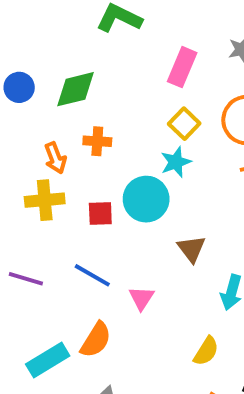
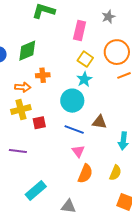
orange arrow: (55, 158) -> (23, 87), turned -56
red square: (100, 214) -> (39, 123), moved
brown triangle: (191, 249) -> (99, 122), turned -35
blue line: (92, 275) -> (74, 129), moved
orange semicircle: (96, 340) -> (85, 174), moved

